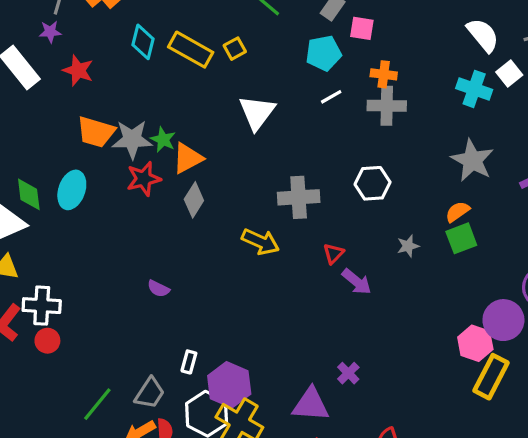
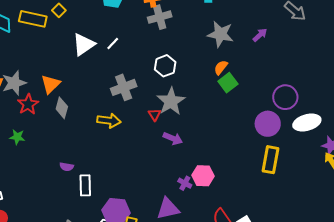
white line: (331, 97) -> (113, 44), moved
white triangle: (257, 112) -> (84, 44), turned 35
green star: (163, 140) -> (17, 137), moved
gray star: (408, 246) -> (171, 101), moved, size x2.0
purple arrow: (357, 282) -> (173, 138), moved
purple semicircle: (158, 289) -> (67, 167), moved
pink hexagon: (475, 343) -> (203, 176), moved
white rectangle: (189, 362) -> (85, 185), moved, size x1.5

